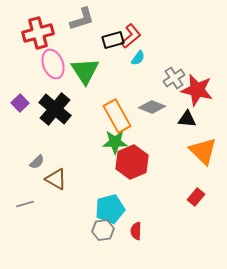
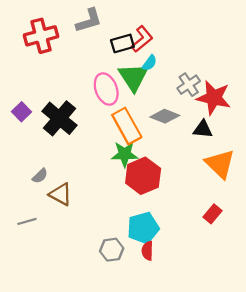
pink ellipse: (53, 64) -> (106, 89), moved
green triangle: (85, 71) -> (133, 77), moved
cyan pentagon: (110, 209) -> (143, 228), moved

